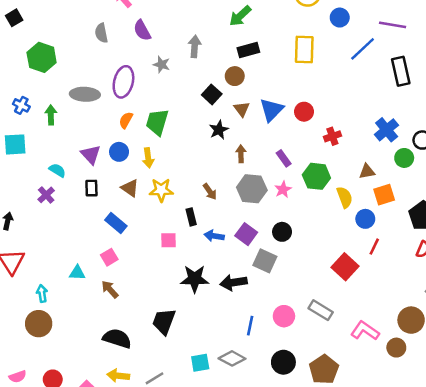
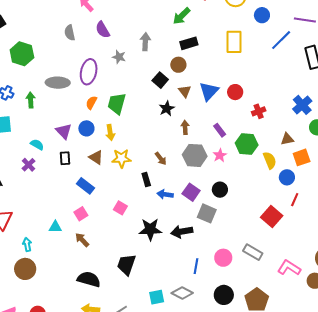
pink square: (169, 240) -> (120, 208), moved, turned 32

